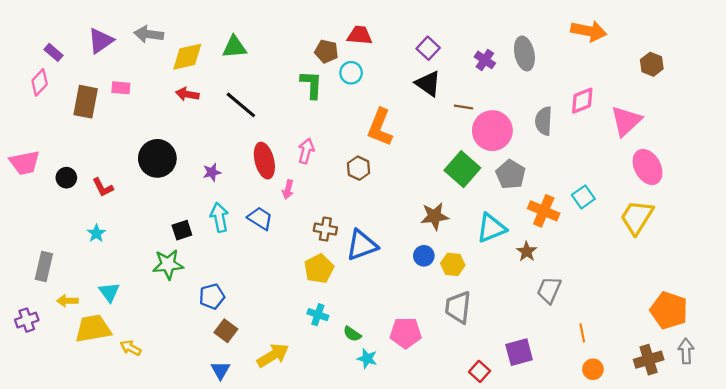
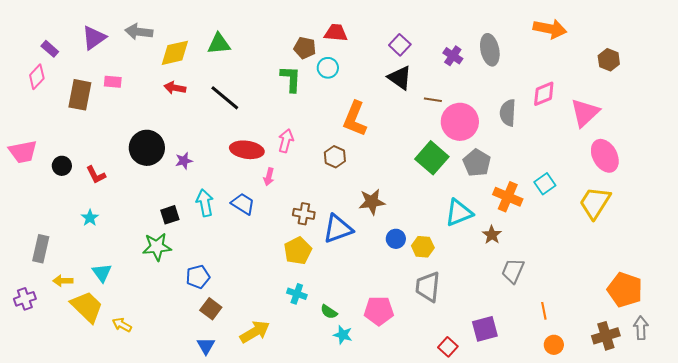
red ellipse: (264, 161) -> (247, 150), turned -68
purple star: (212, 172) -> (184, 161), moved
brown star: (435, 216) -> (372, 202), moved
yellow trapezoid: (93, 329) -> (87, 307), turned 54

